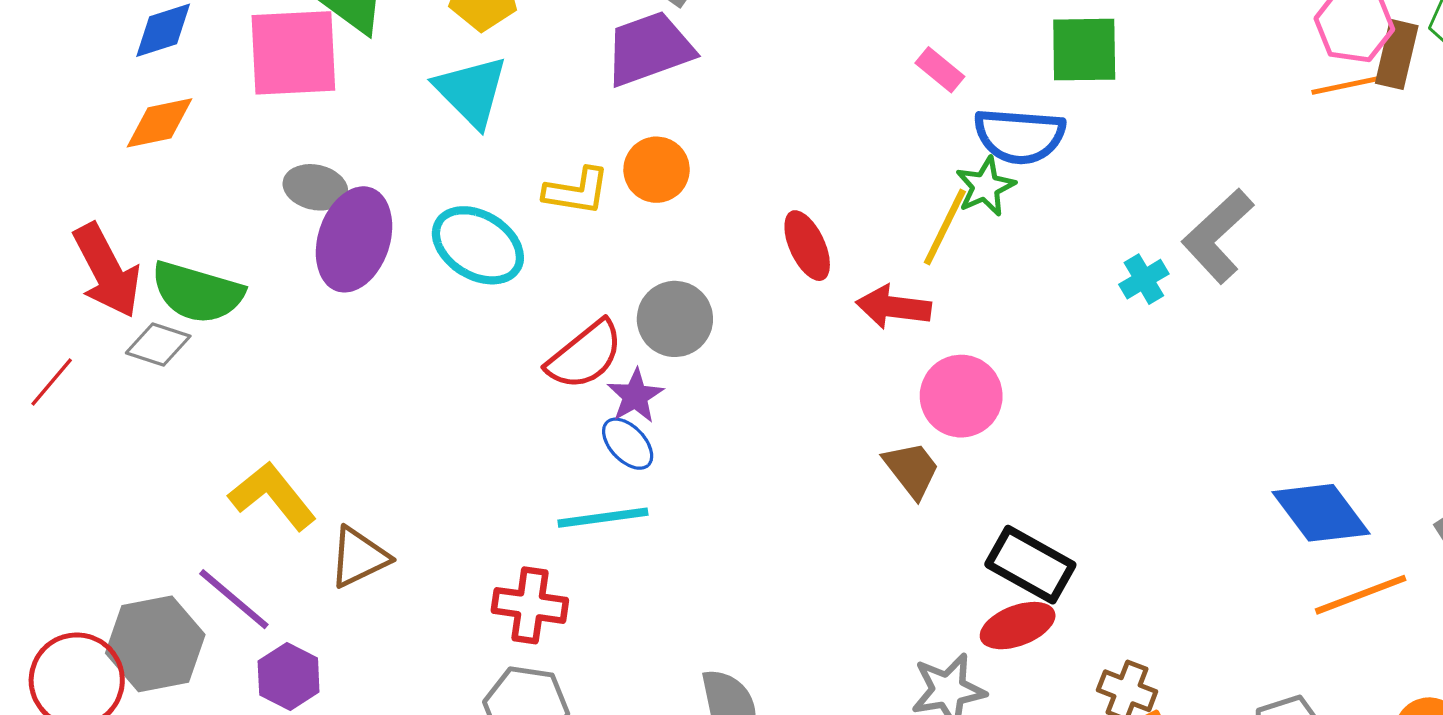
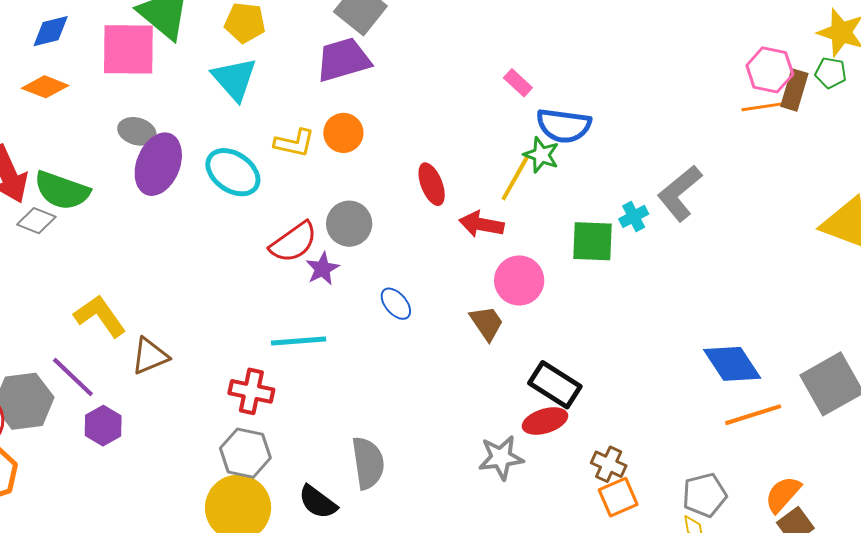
green square: (1084, 50) -> (593, 241), moved
orange diamond: (160, 123) -> (45, 87), turned 30
green star: (985, 186) -> (541, 155), turned -30
blue ellipse: (628, 444) -> (396, 304), moved

